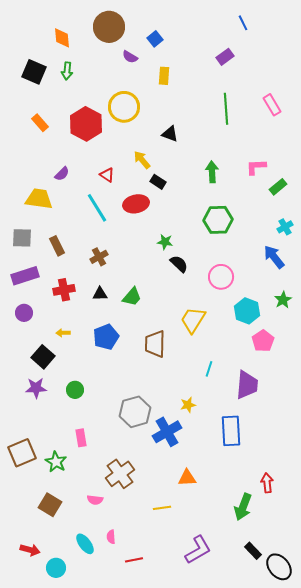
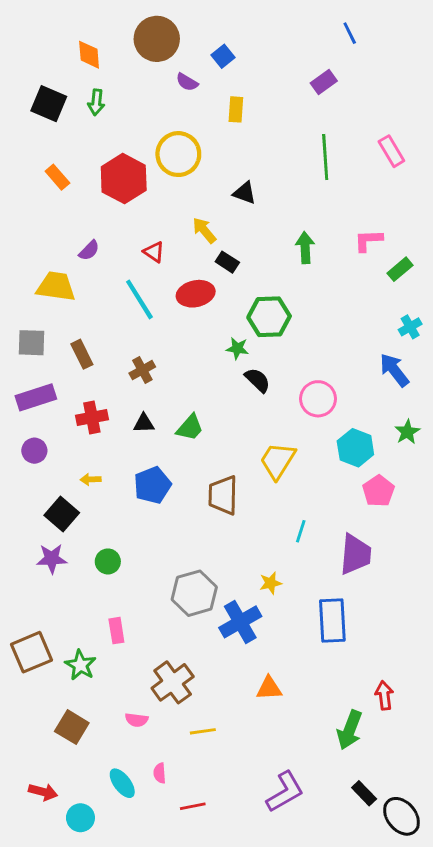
green hexagon: (218, 220) -> (269, 317), moved
yellow line: (162, 508) -> (203, 731), moved

